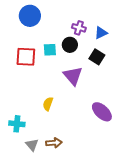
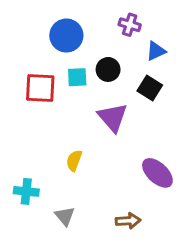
blue circle: (30, 16) -> (66, 36), moved
purple cross: (79, 28) -> (130, 25), moved
brown arrow: (54, 143) -> (128, 221), moved
gray triangle: (32, 145) -> (65, 216), moved

